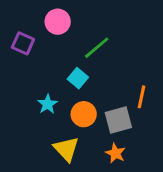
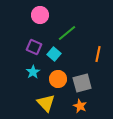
purple square: (23, 43) -> (34, 47), moved
orange line: (142, 97) -> (98, 54), moved

